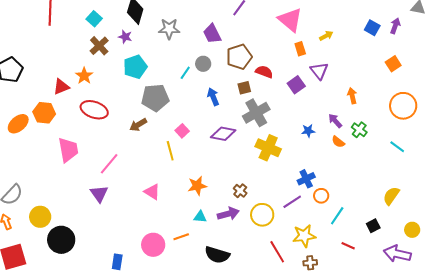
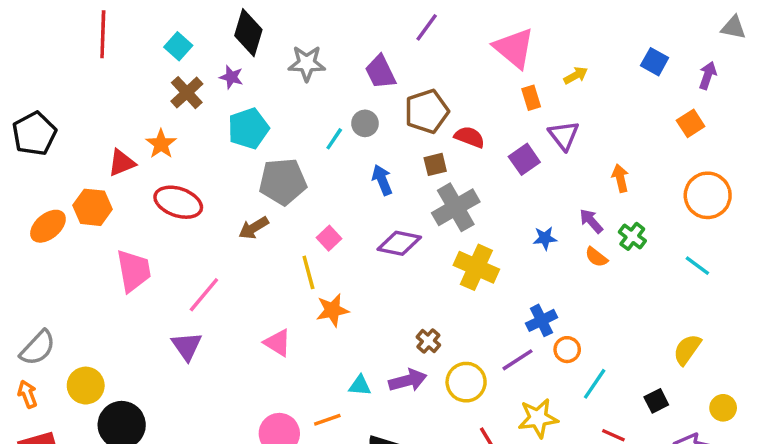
purple arrow: (395, 26) -> (708, 75), moved
orange star: (197, 186) -> (332, 310), moved

